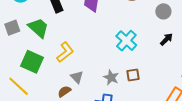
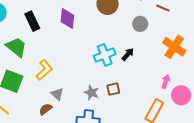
black arrow: (166, 39) -> (128, 54), moved
cyan cross: (126, 41) -> (105, 55), turned 30

